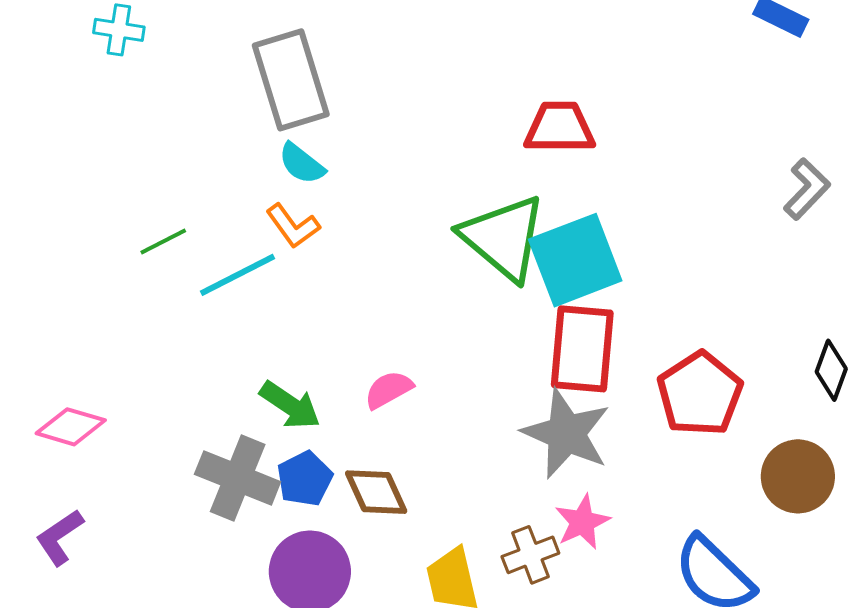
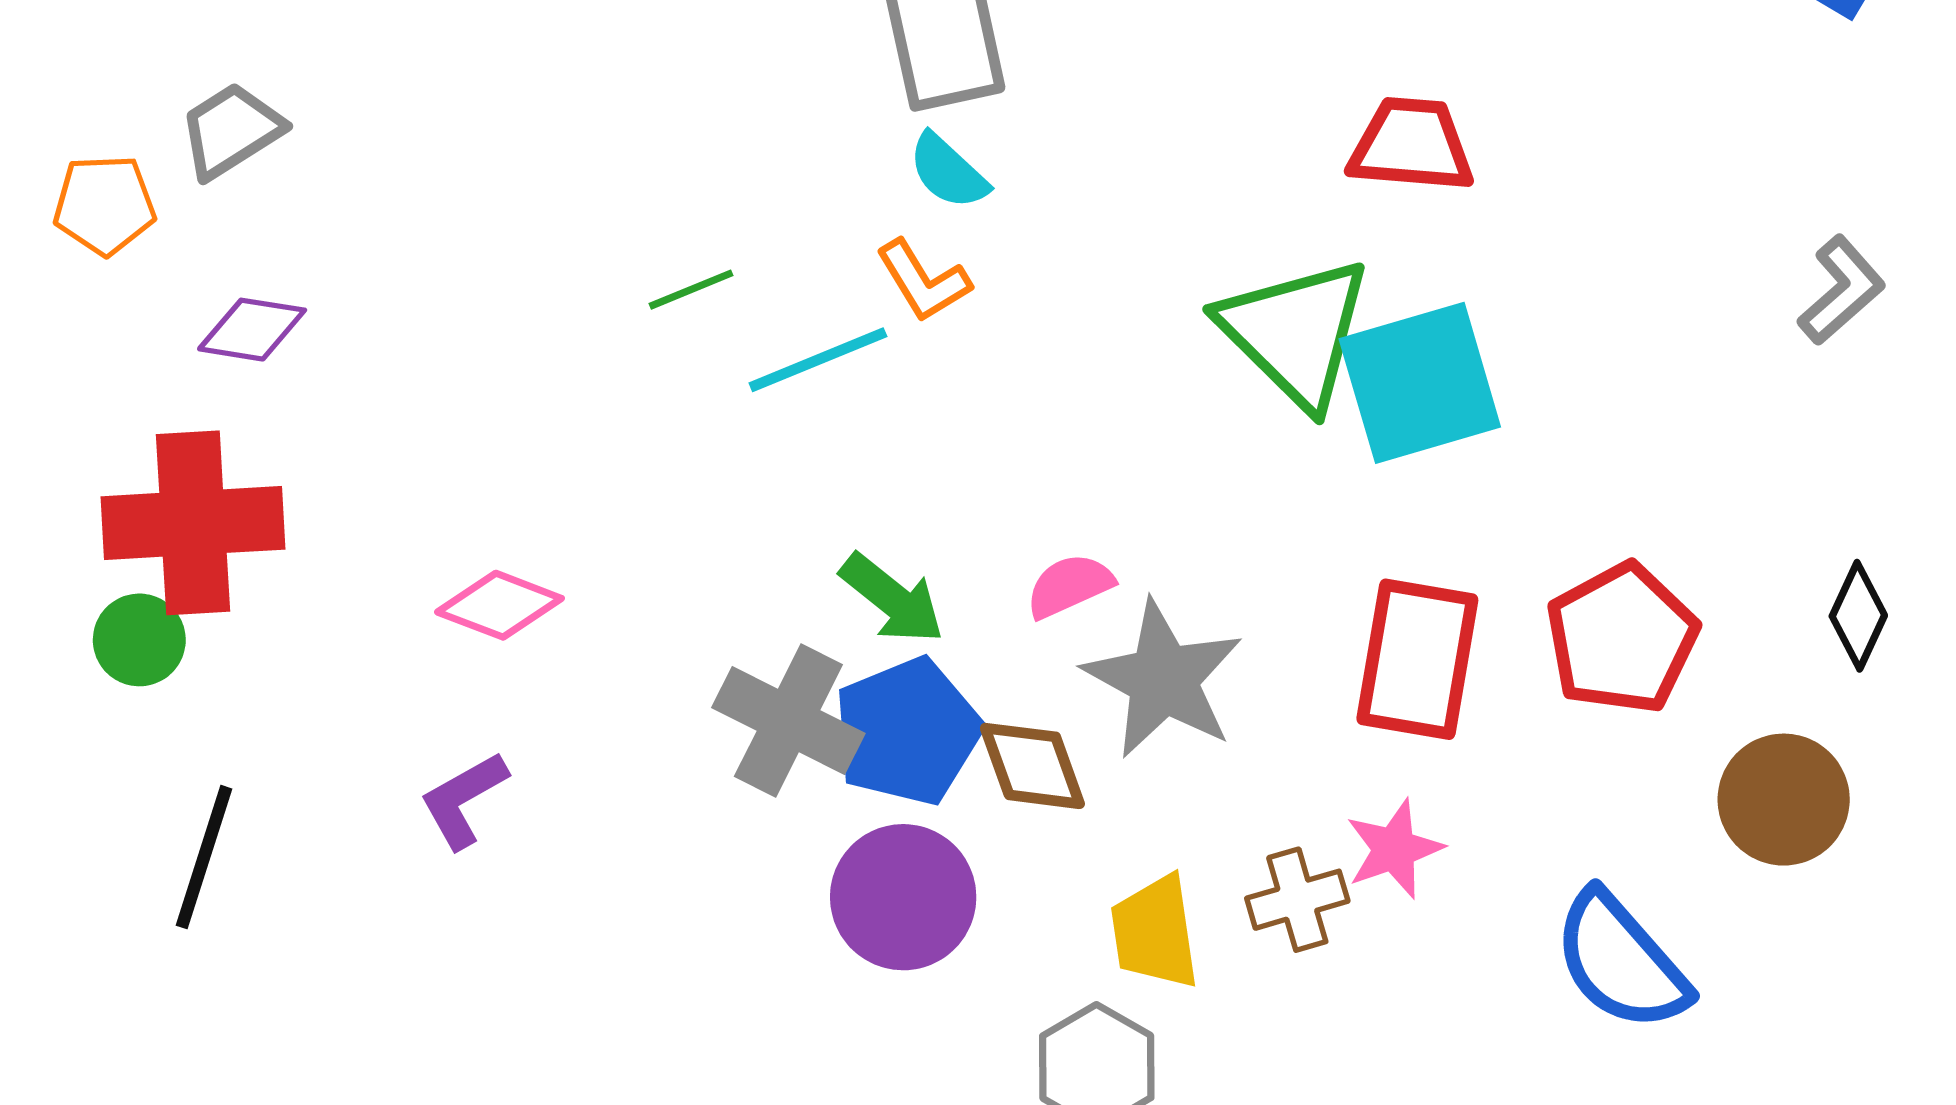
red rectangle: (582, 349) -> (1417, 659), moved
gray star: (566, 434) -> (1163, 679), moved
blue pentagon: (305, 479) -> (907, 731), size x1.5

